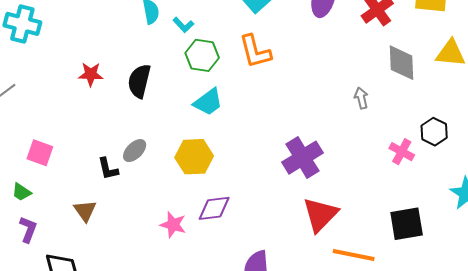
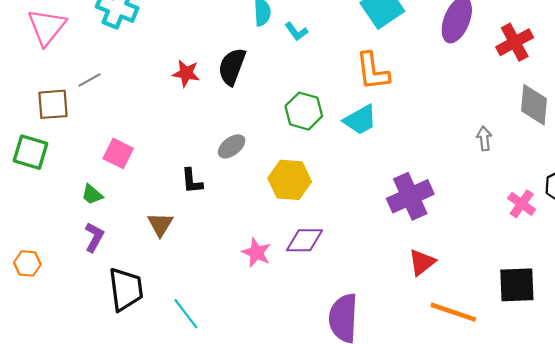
green hexagon: (202, 55) -> (304, 111), moved
black semicircle: (139, 81) -> (232, 67), moved
cyan trapezoid: (208, 102) -> (360, 120), moved
gray ellipse: (135, 151) -> (232, 146), moved
red triangle: (320, 215) -> (422, 262), size x0.7

